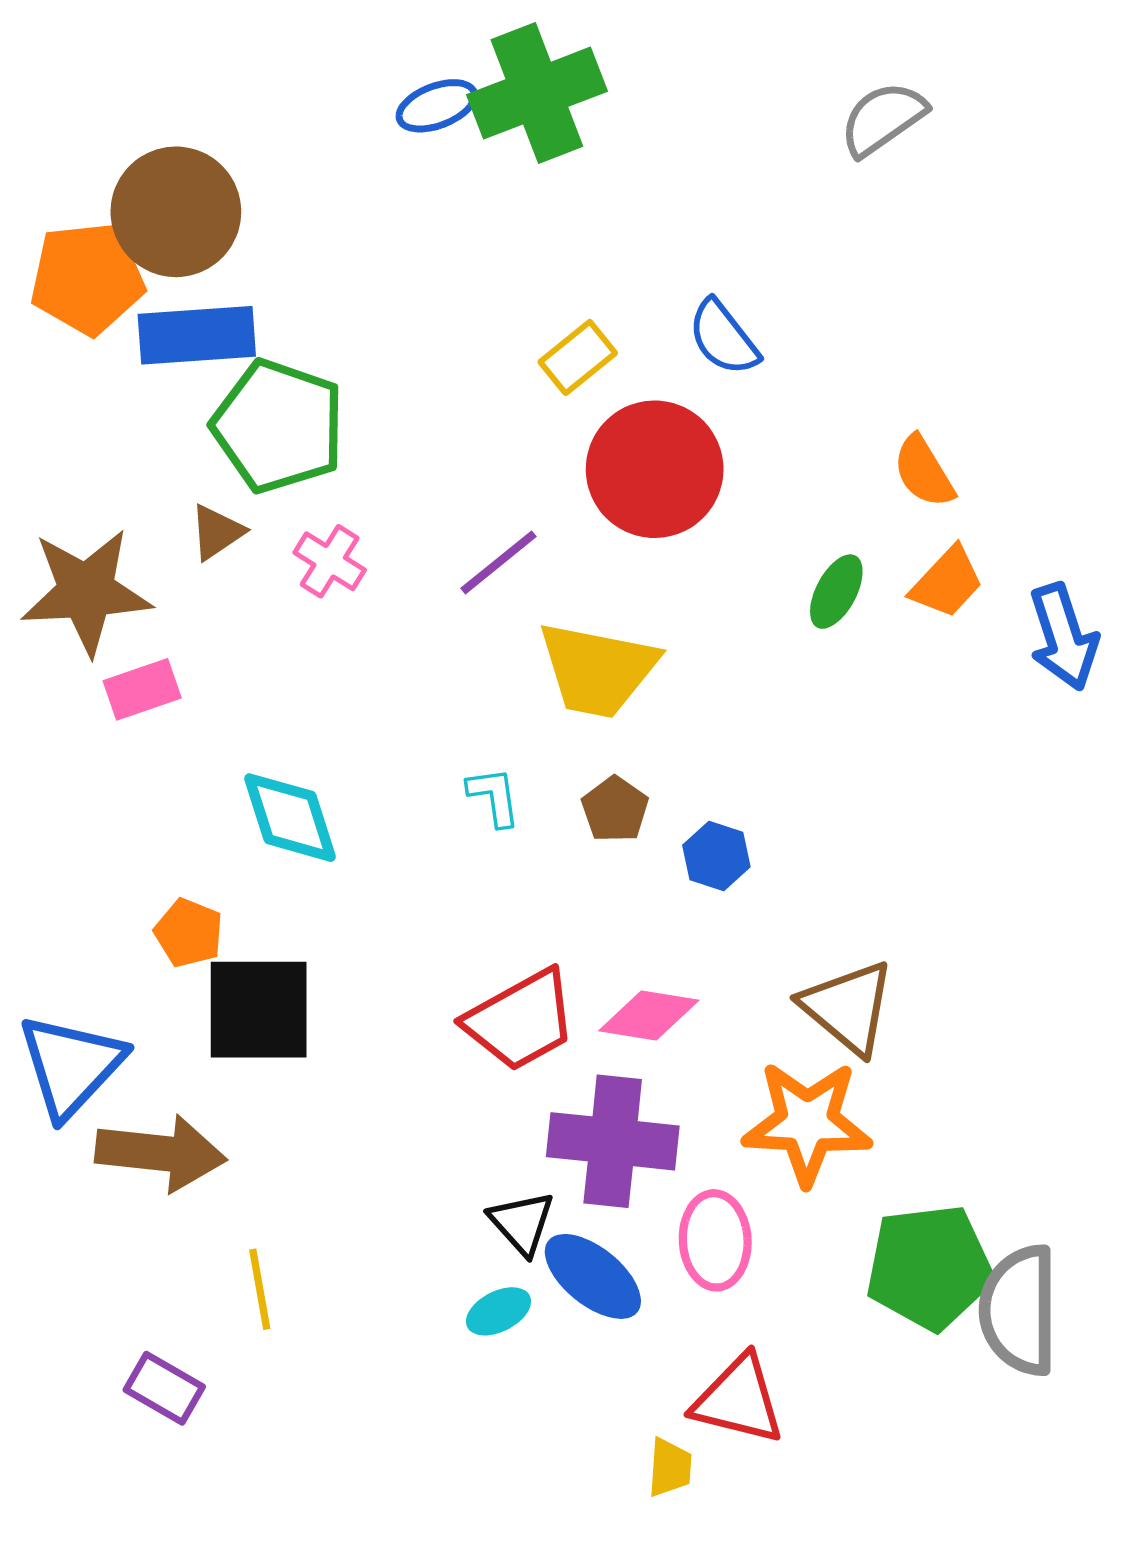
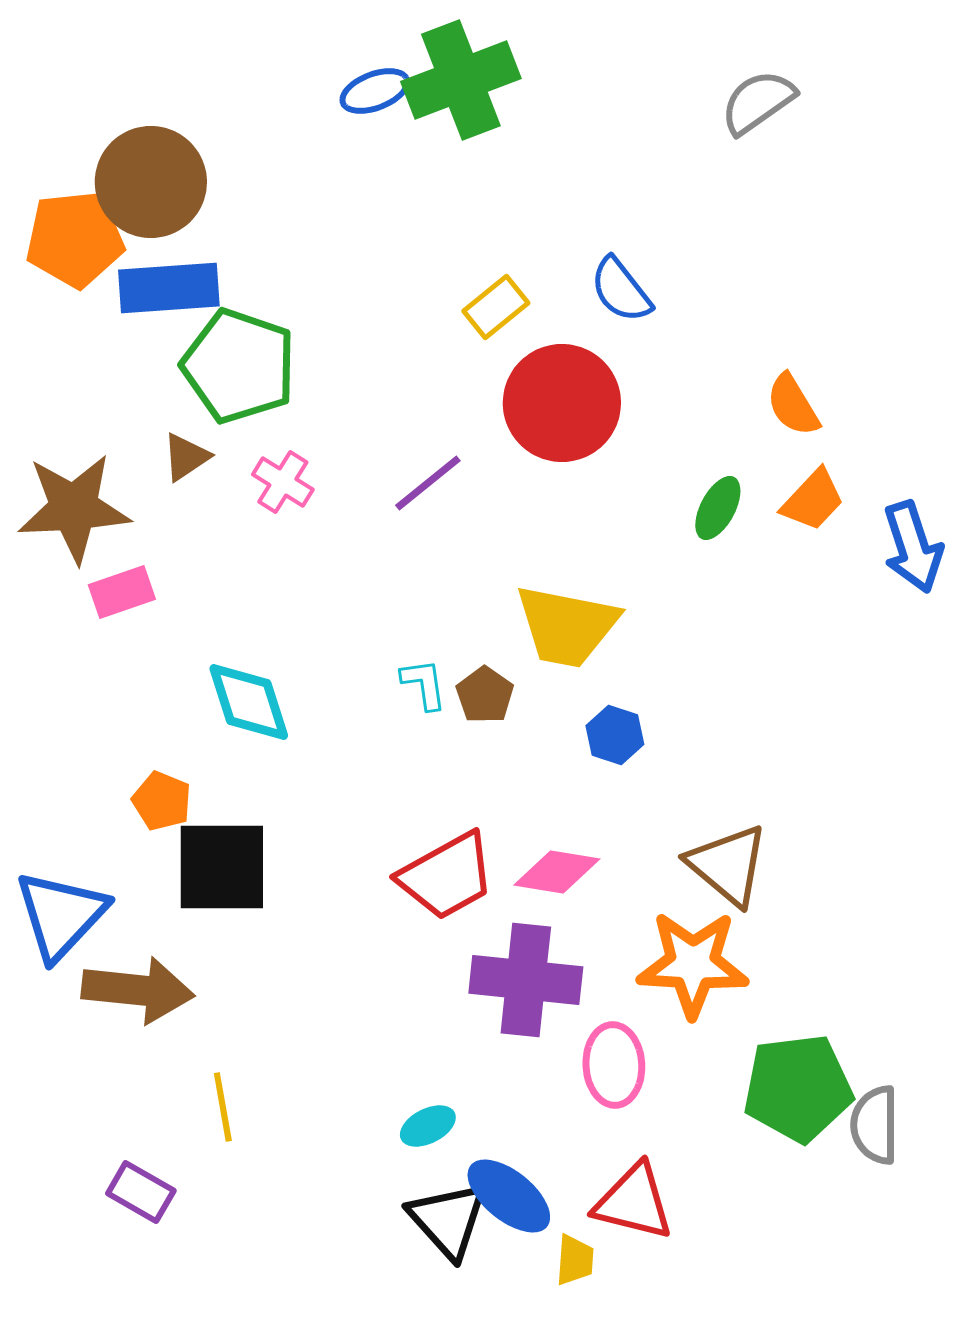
yellow trapezoid: (598, 670) -> (567, 626), moved
brown pentagon: (615, 809) -> (485, 695), moved
black triangle: (522, 1223) -> (448, 1220), moved, size x1.4
blue ellipse: (593, 1276) -> (509, 1196), moved
gray semicircle: (1019, 1310) -> (875, 1125), size x0.7

